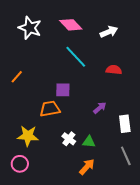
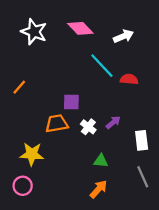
cyan line: (76, 57) -> (102, 66), moved
white cross: (69, 139) -> (88, 127), moved

